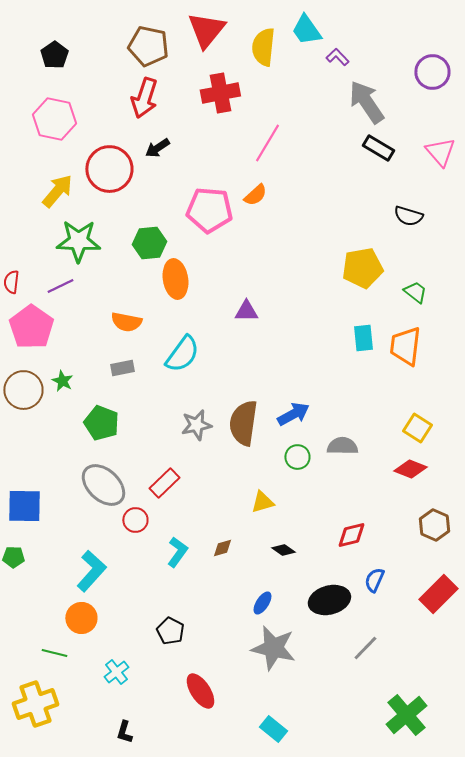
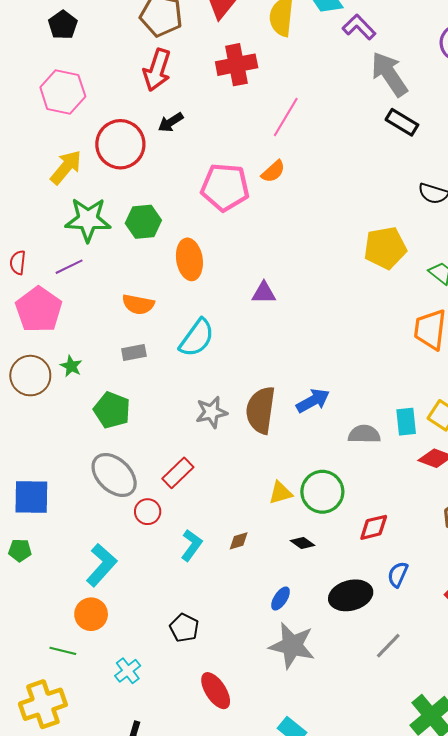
purple L-shape: (337, 57) -> (359, 27), size x1.4
green hexagon: (149, 243) -> (143, 222), moved
cyan rectangle: (363, 338) -> (406, 422), moved
green circle: (297, 457) -> (322, 492), moved, size x1.6

